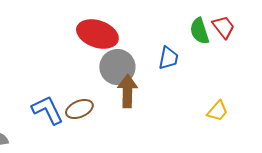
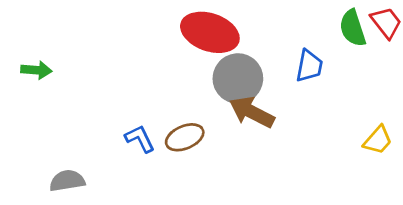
brown arrow: (127, 91) -> (252, 112), turned -64
blue L-shape: (47, 110) -> (140, 139), size x0.7

